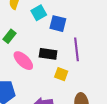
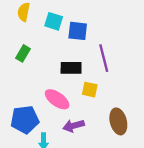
cyan square: (39, 13) -> (54, 21), turned -35
pink ellipse: (23, 61) -> (57, 99), moved

